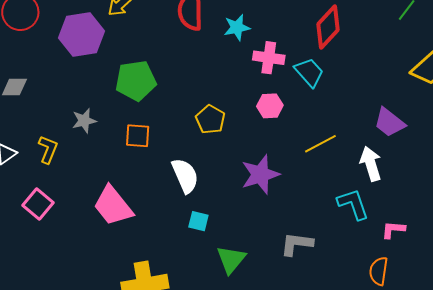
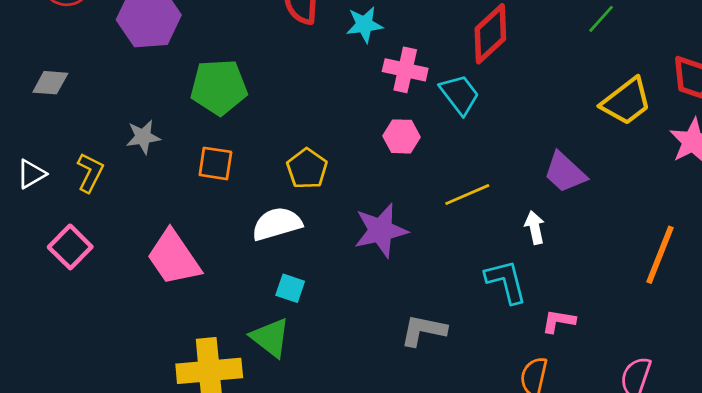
yellow pentagon: (210, 120) -> (307, 169), moved
white arrow: (371, 164) -> (535, 228), size x0.7
white semicircle: (185, 176) -> (277, 224), turned -87
green triangle: (231, 259) -> (270, 338), moved, turned -36

